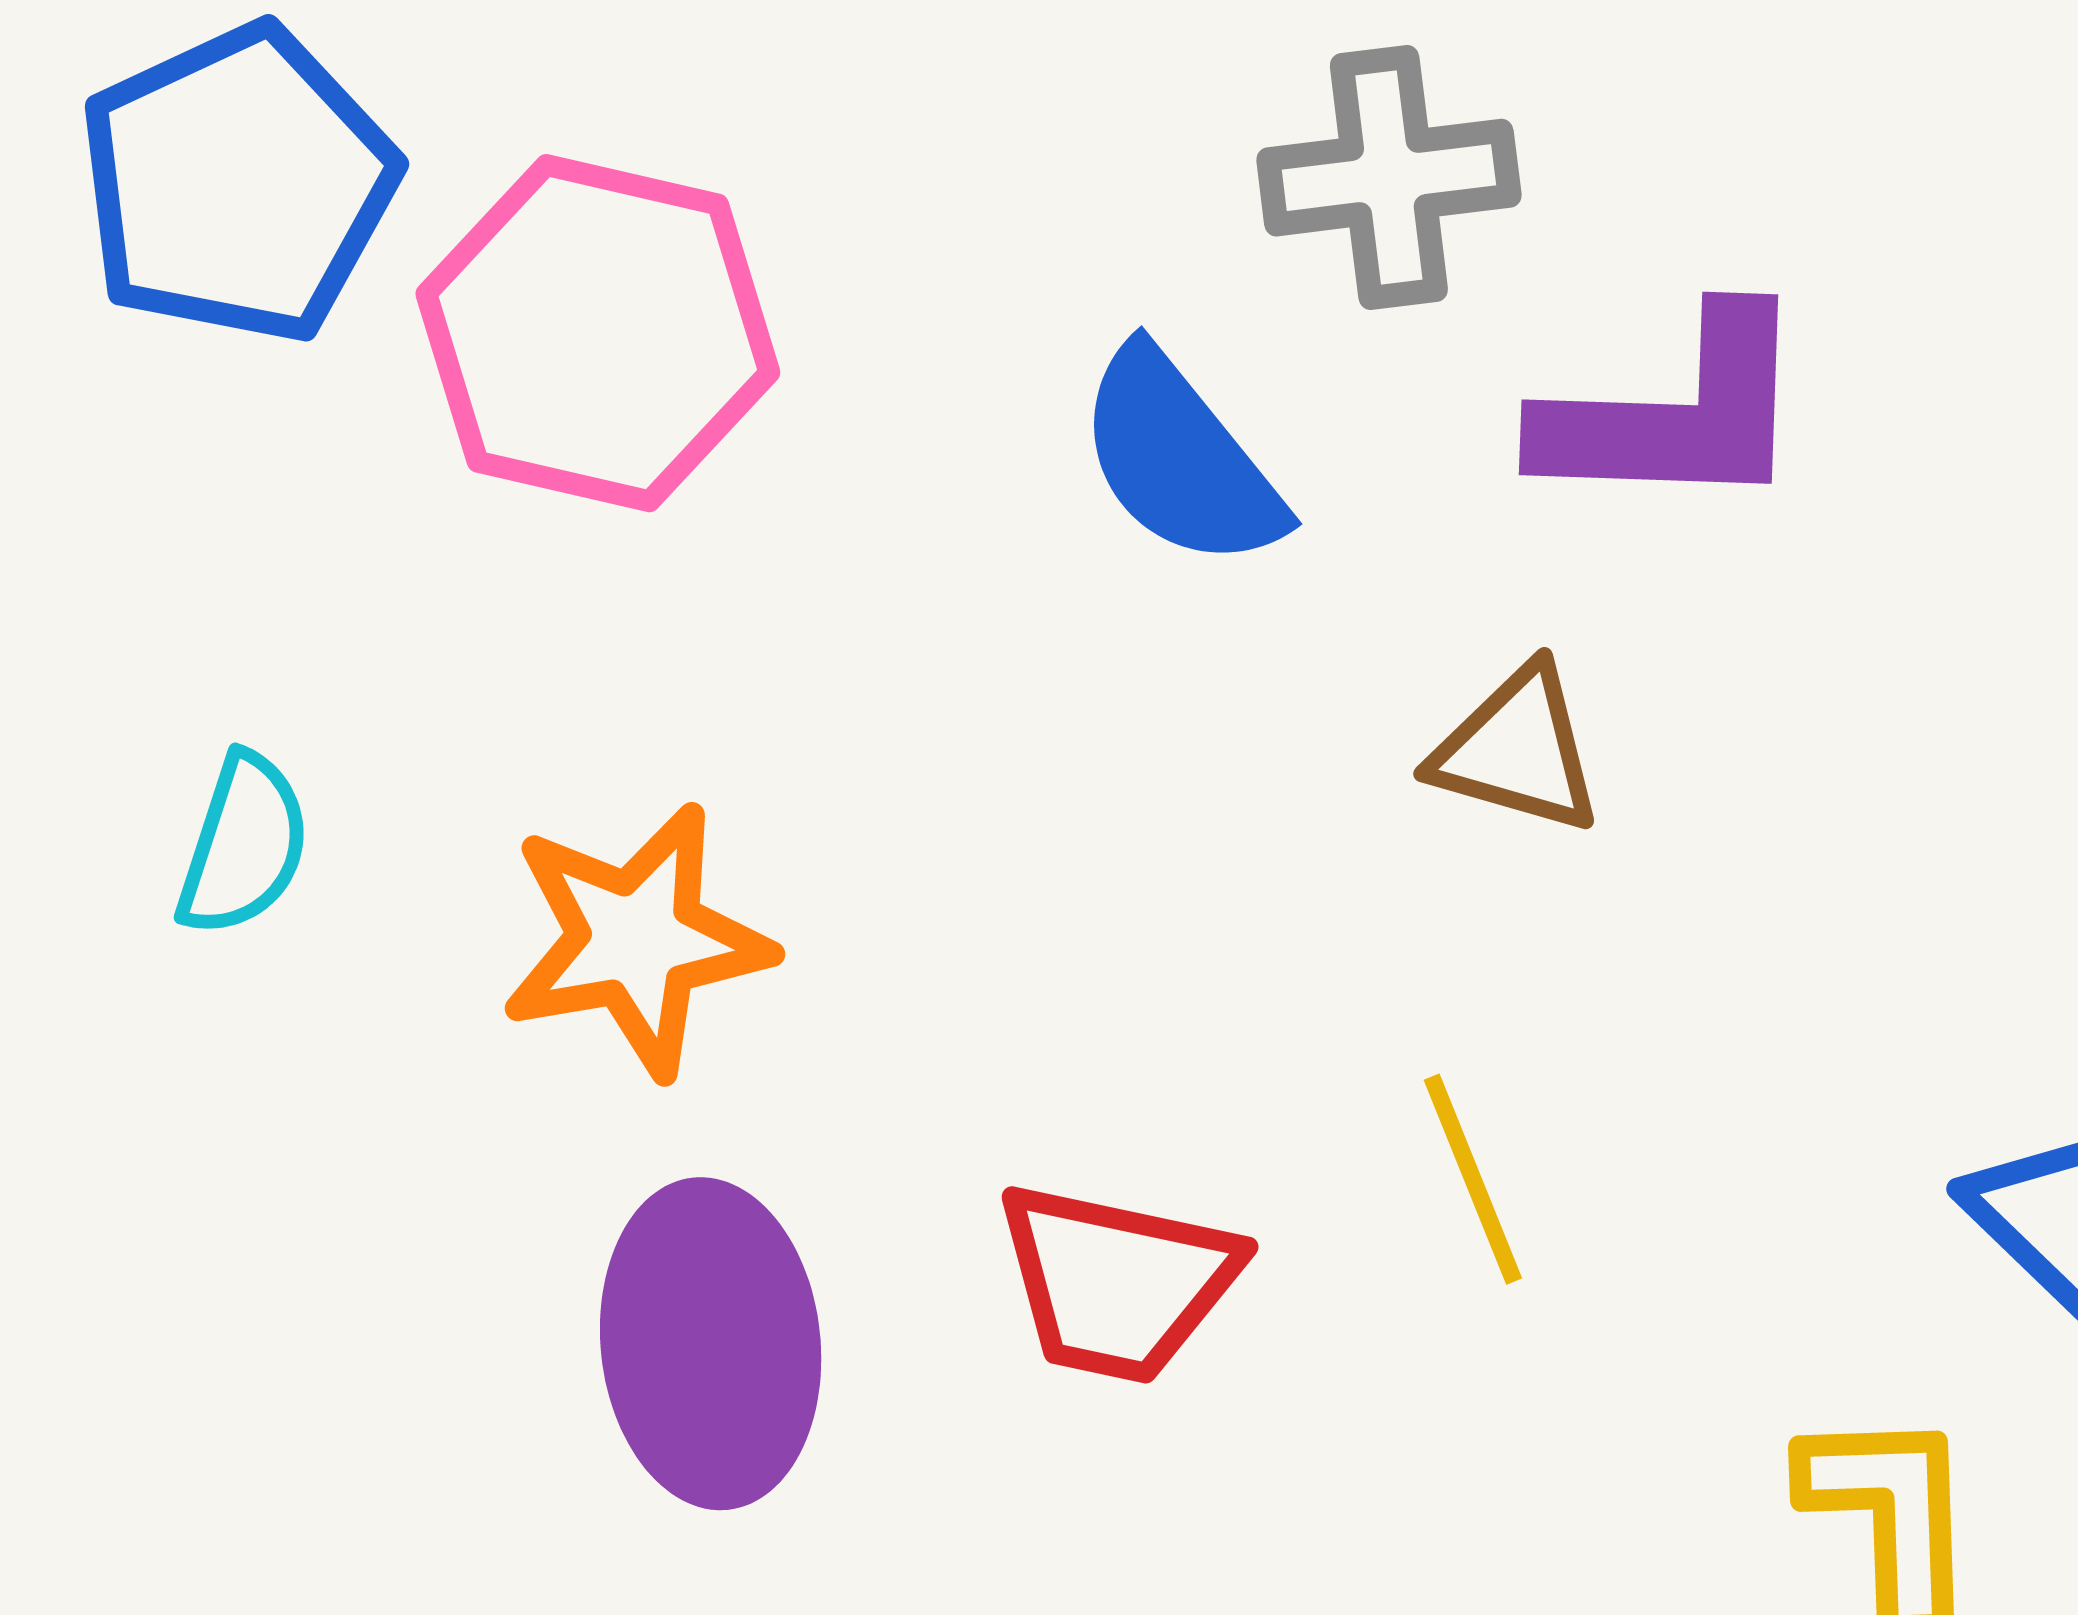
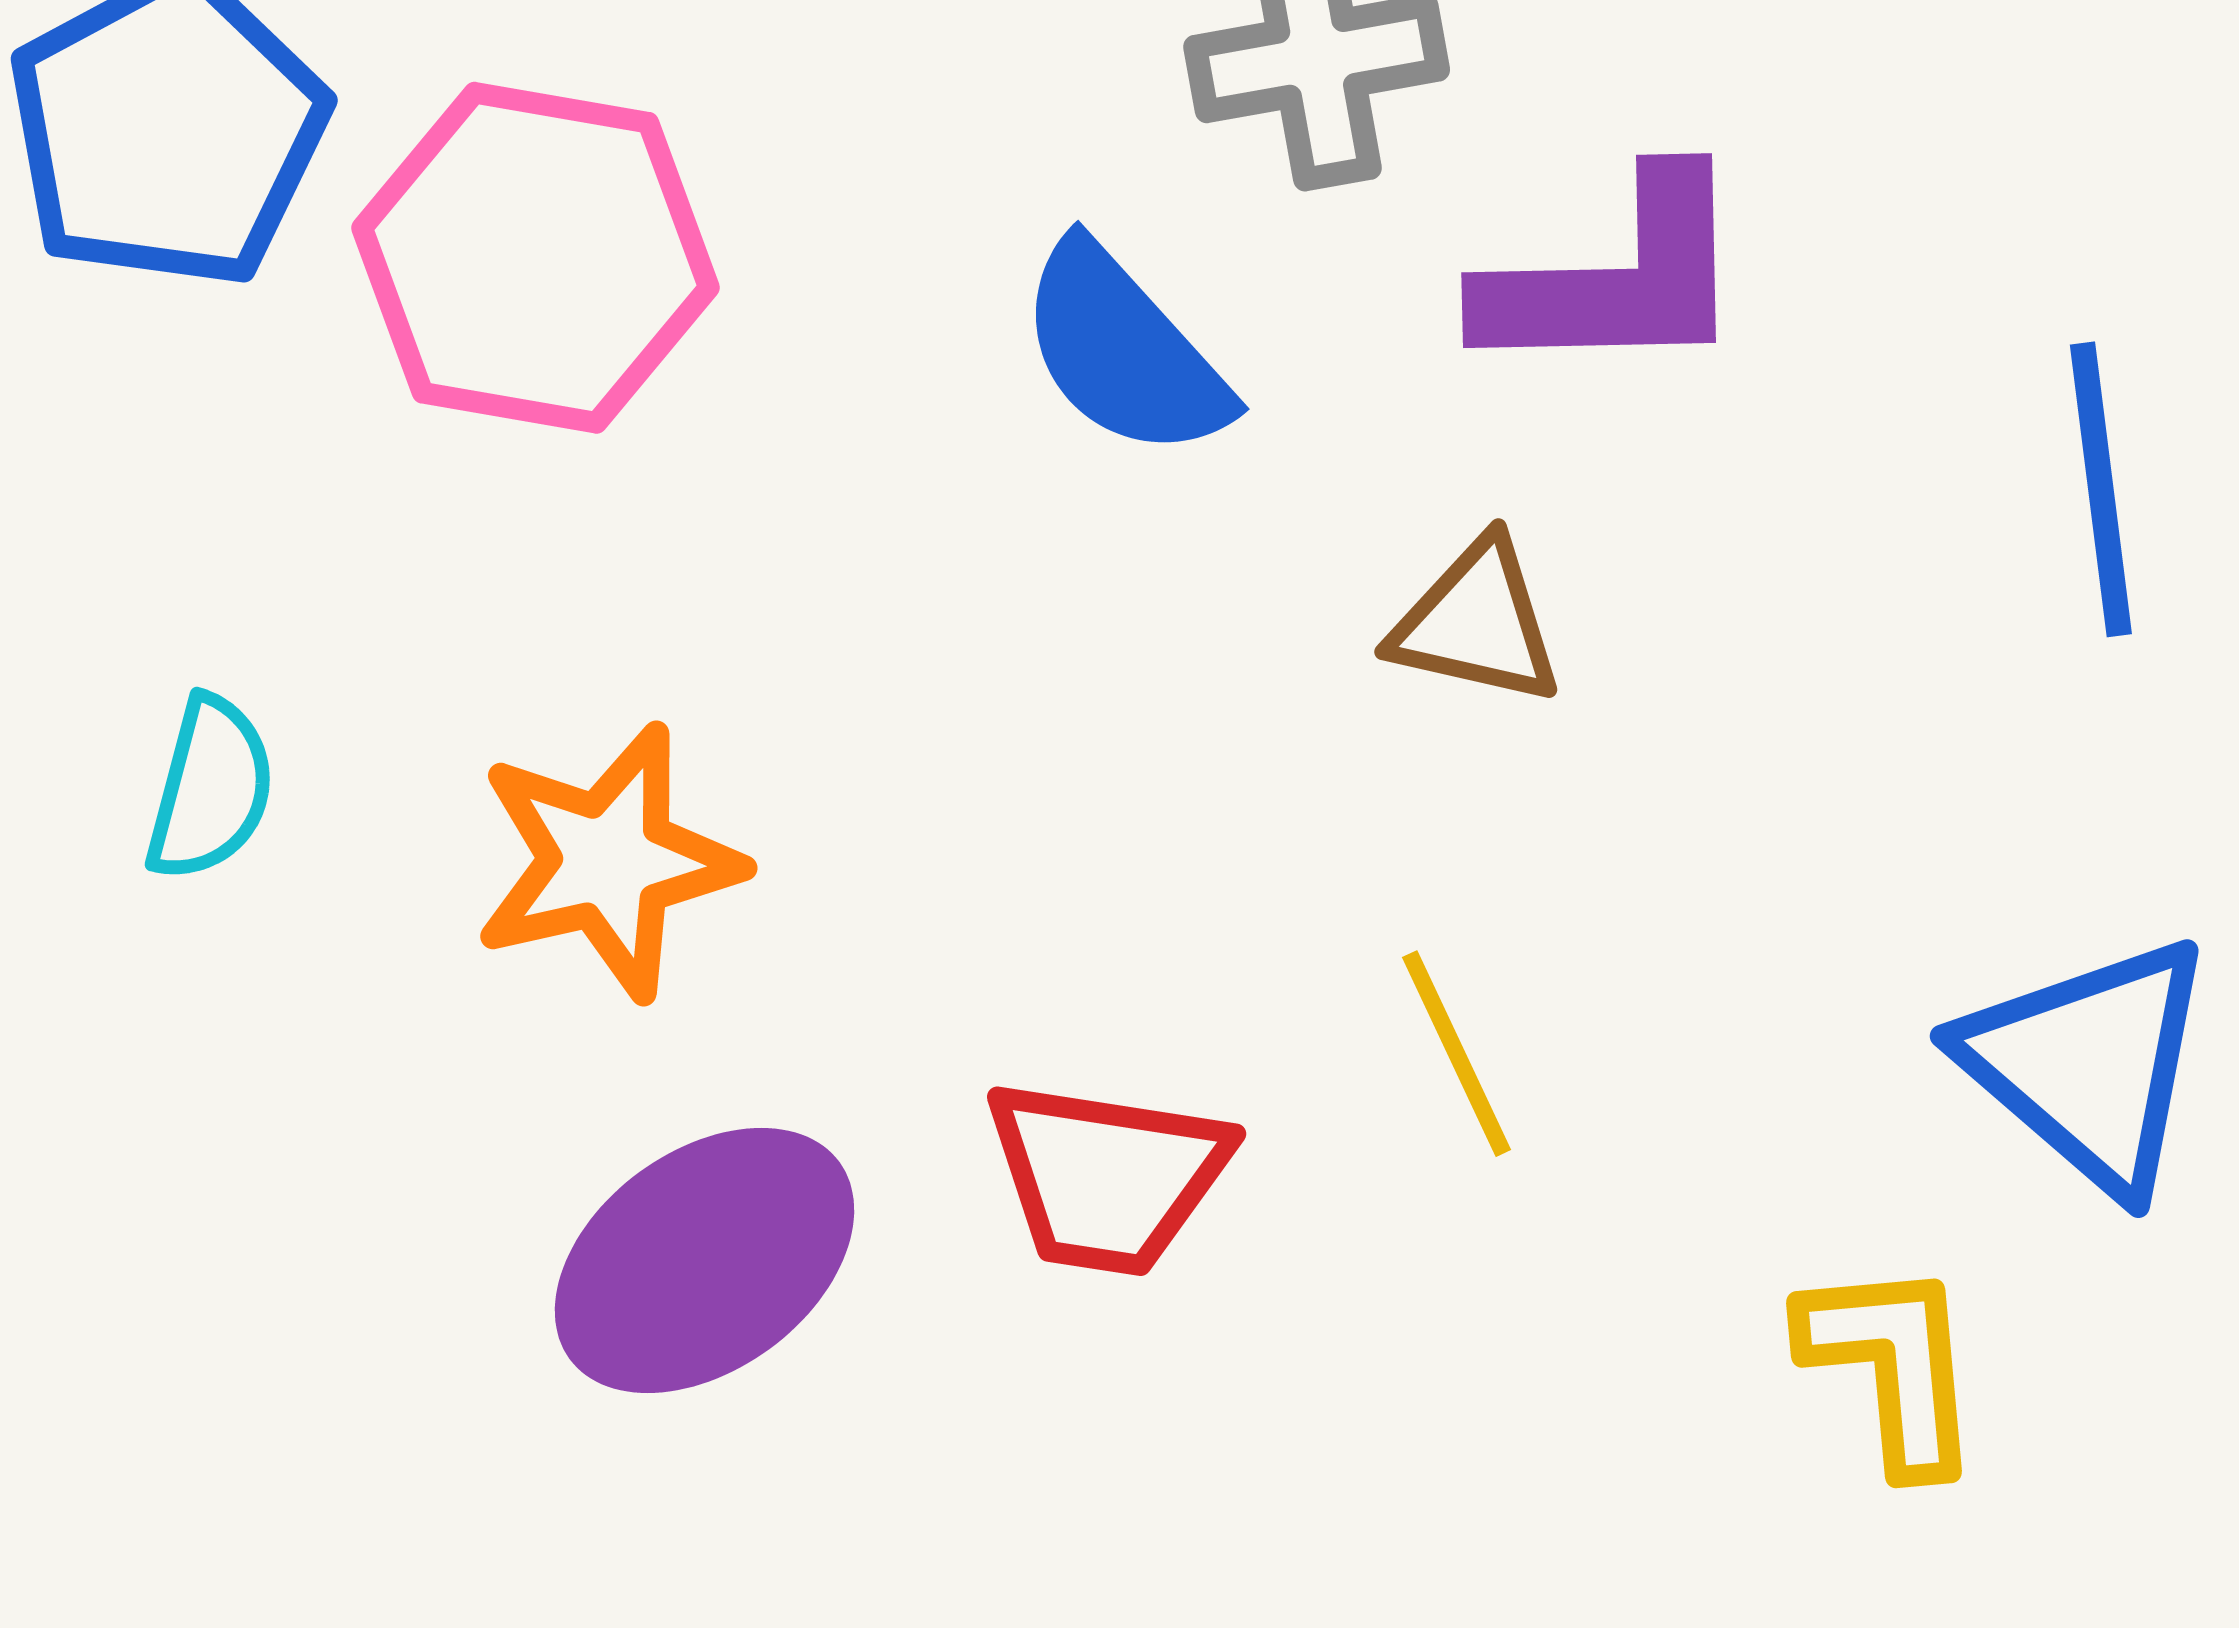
purple ellipse: (711, 1344) -> (704, 1260), turned 63

